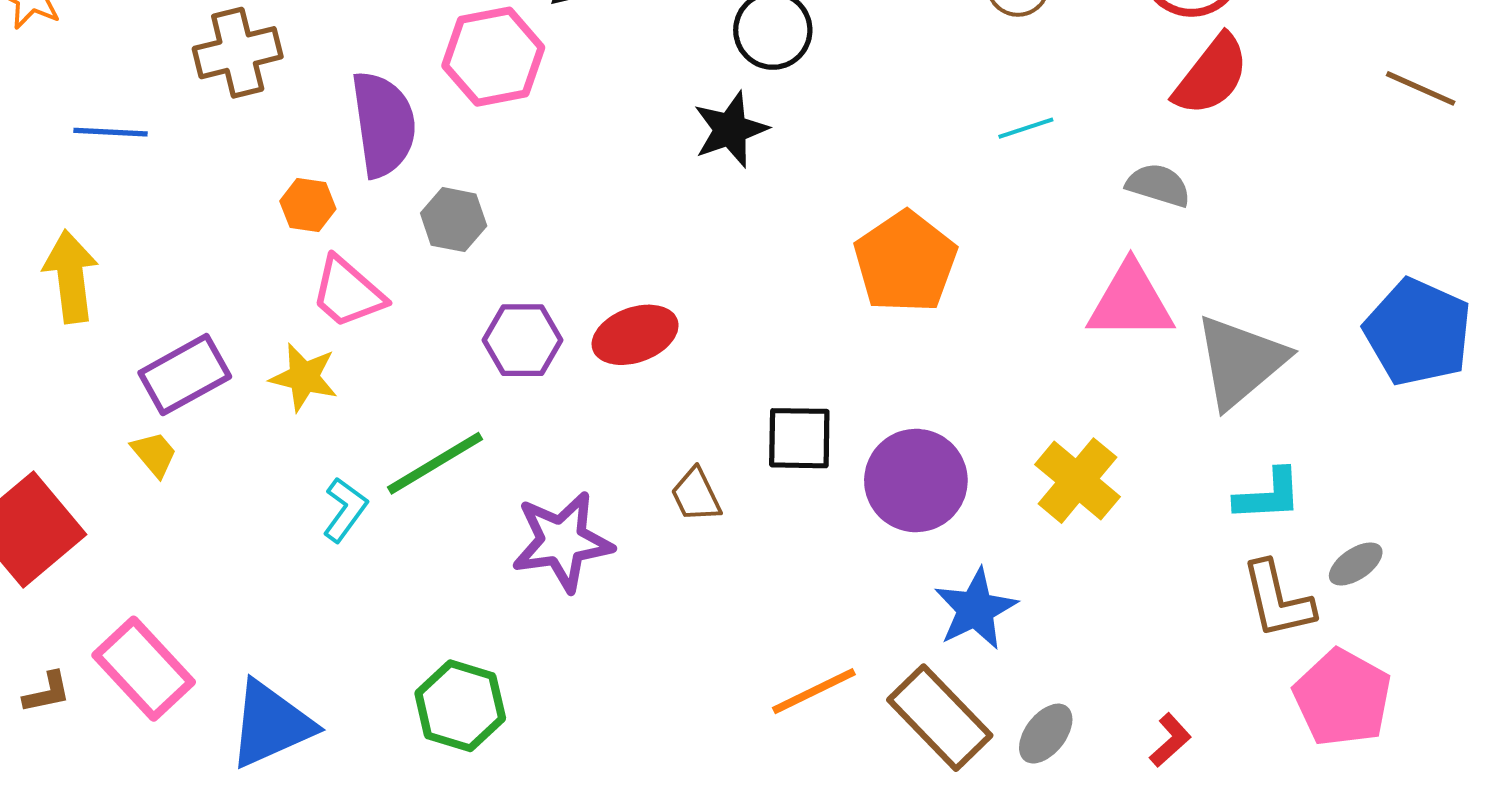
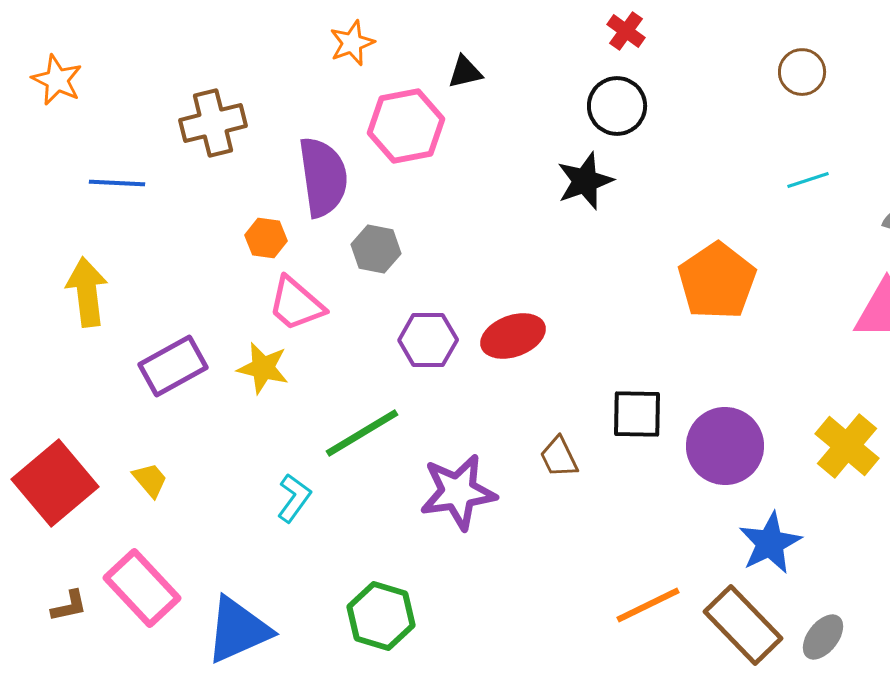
yellow trapezoid: (154, 454) -> (150, 480), moved
cyan L-shape: (345, 510) -> (294, 498), moved

